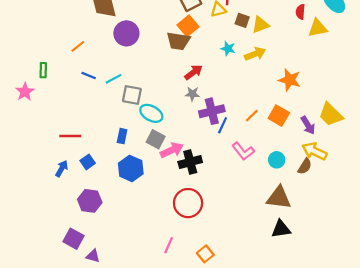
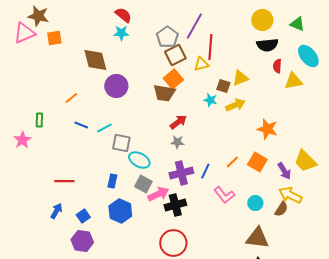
brown square: (242, 20) -> (223, 86), moved
purple cross: (212, 111) -> (181, 173), moved
blue square: (88, 162) -> (83, 216), moved

